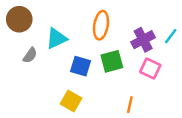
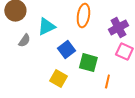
green square: (112, 61) -> (88, 63), moved, turned 30
blue square: (81, 66) -> (66, 50), turned 36

